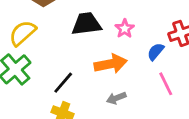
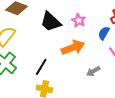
black trapezoid: (86, 24) -> (51, 22), turned -120
gray arrow: (116, 98) -> (93, 71), moved

